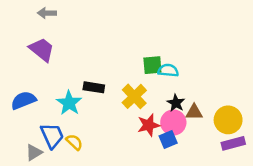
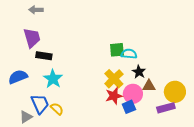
purple trapezoid: (42, 50) -> (32, 38), turned 35
black rectangle: (94, 87) -> (44, 56), moved
yellow cross: (134, 96) -> (114, 79), moved
black star: (176, 103) -> (139, 72), moved
purple rectangle: (233, 143) -> (166, 108), moved

